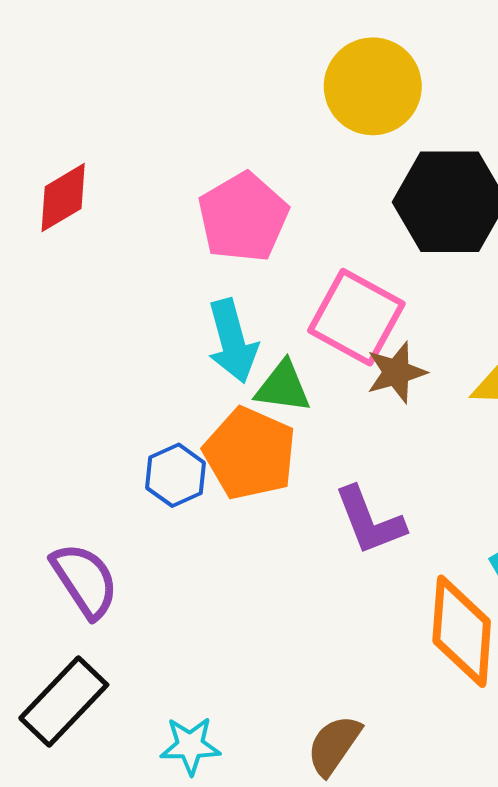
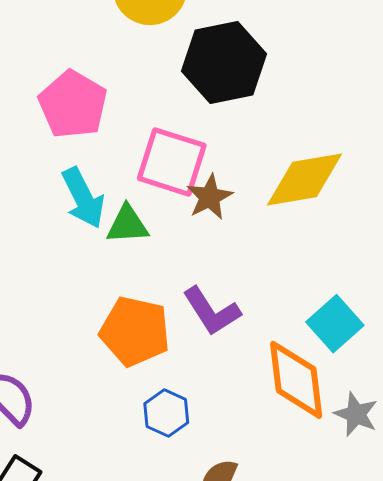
orange pentagon: (250, 453) -> (135, 331), moved
blue hexagon: (175, 475) -> (166, 413), moved

